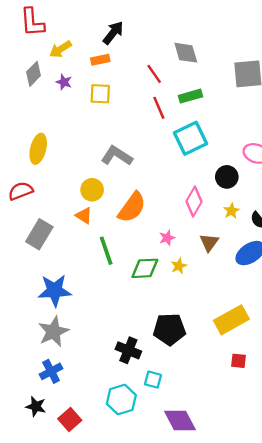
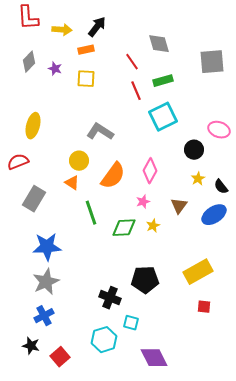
yellow arrow: (60, 49) -> (62, 30), moved, turned -144
pink diamond: (194, 202) -> (150, 171), moved

